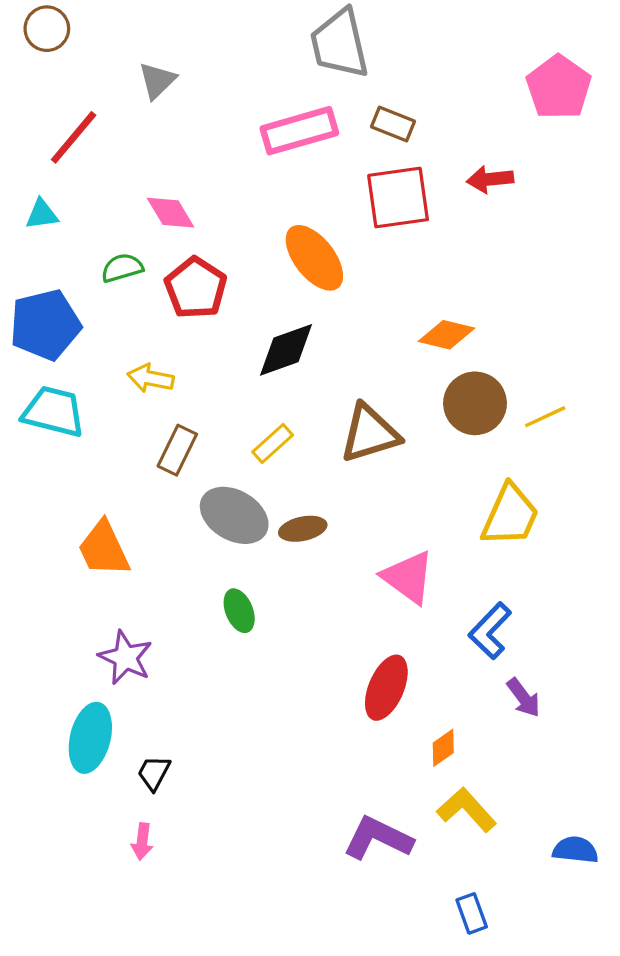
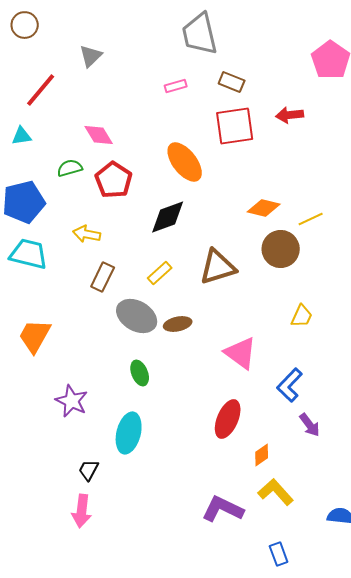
pink rectangle: (299, 131) -> (176, 86), size x0.5
yellow line: (545, 417) -> (311, 219), moved
yellow trapezoid: (510, 515) -> (302, 316), size x0.6
orange trapezoid: (104, 549) -> (35, 336), moved, turned 54
cyan ellipse: (90, 738) -> (129, 433), moved
pink arrow: (142, 842) -> (82, 511), size x1.5

